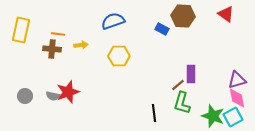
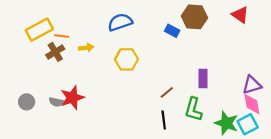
yellow rectangle: (21, 30) -> (39, 30), moved, turned 50
brown cross: (52, 49) -> (55, 52), turned -36
brown line: (178, 85) -> (167, 92), moved

